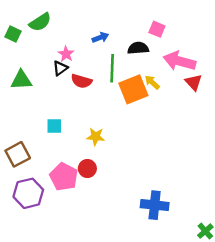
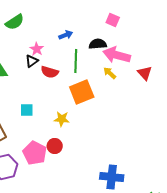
pink square: (157, 29) -> (113, 20), moved
pink arrow: (179, 61) -> (117, 55), moved
orange square: (133, 89) -> (82, 92), moved

